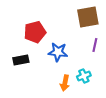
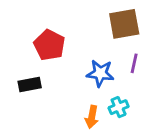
red pentagon: (35, 32) -> (49, 45), turned -30
blue star: (58, 52) -> (100, 73), moved

